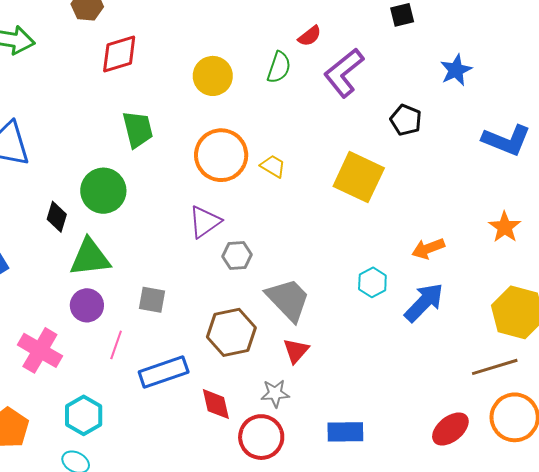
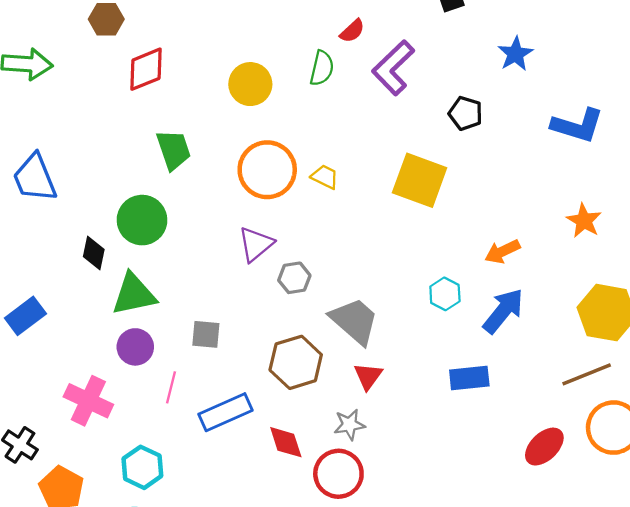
blue rectangle: (345, 432) -> (469, 378), moved

